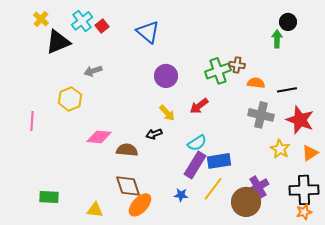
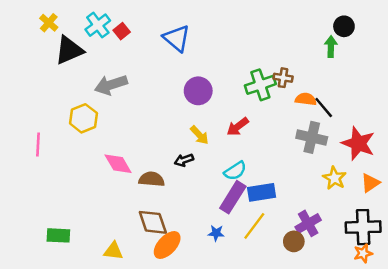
gray arrow: (93, 71) -> (111, 85), size x1.5
black line: (287, 90) -> (324, 108), moved, turned 60
pink diamond: (99, 137) -> (118, 164), turned 55
brown circle: (246, 202) -> (294, 241), size x0.6

